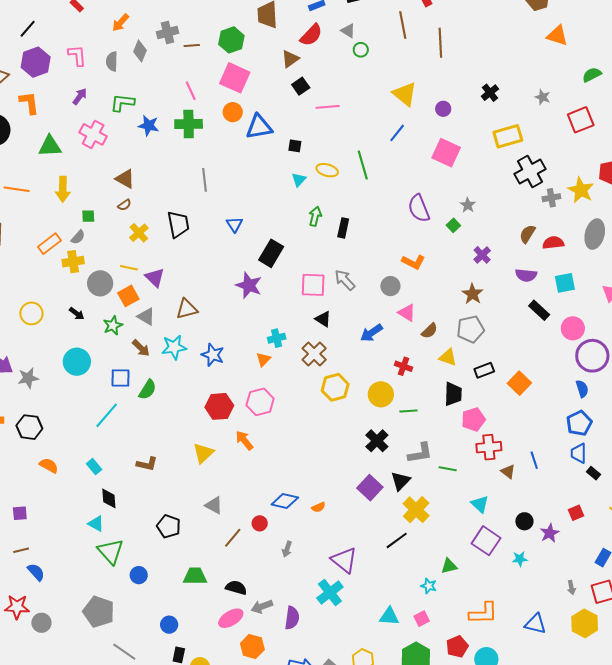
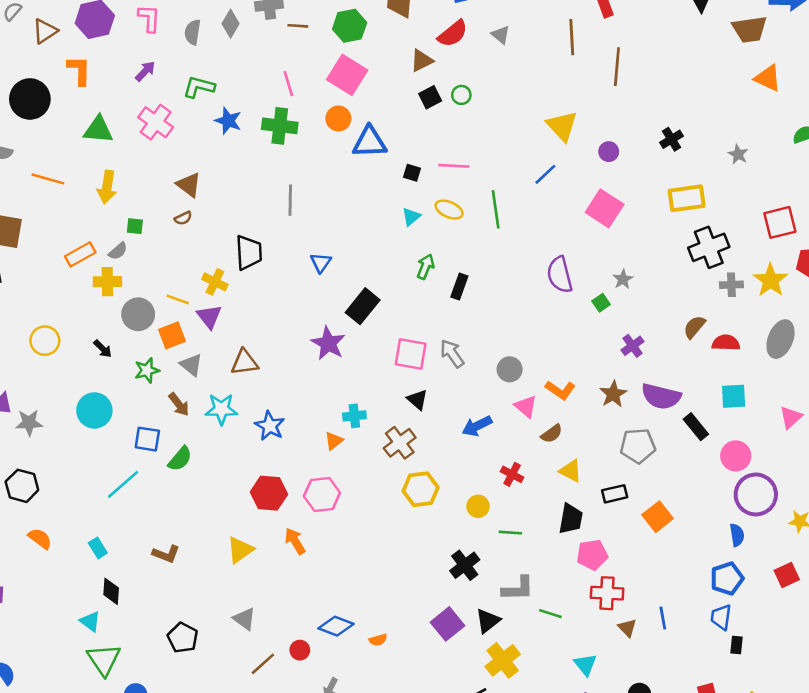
green circle: (361, 50) -> (461, 95), moved
pink line: (328, 107) -> (454, 166), moved
red square: (581, 120) -> (780, 222), moved
yellow cross: (139, 233) -> (215, 282), moved, turned -30
orange L-shape: (413, 262) -> (560, 390), moved
purple semicircle: (526, 275) -> (661, 396), moved, size x1.4
gray pentagon: (471, 329) -> (638, 446), moved
yellow circle: (381, 394) -> (478, 506), size x0.7
black rectangle: (594, 473) -> (737, 645), turned 48

